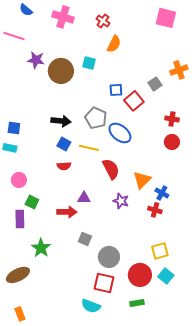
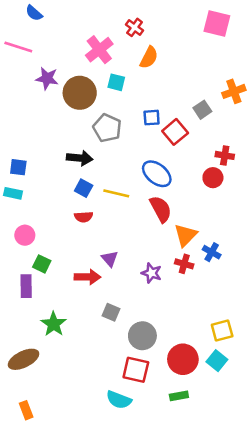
pink cross: (63, 17) -> (99, 50), moved, turned 35
gray pentagon: (96, 118) -> (107, 128), moved
red circle: (172, 142) -> (213, 178), moved
red semicircle: (111, 169) -> (161, 209), moved
purple triangle: (84, 198) -> (110, 259), turned 48
purple star: (121, 201) -> (152, 273), moved
red cross: (155, 210) -> (184, 264), moved
yellow square: (160, 251) -> (222, 331), moved

